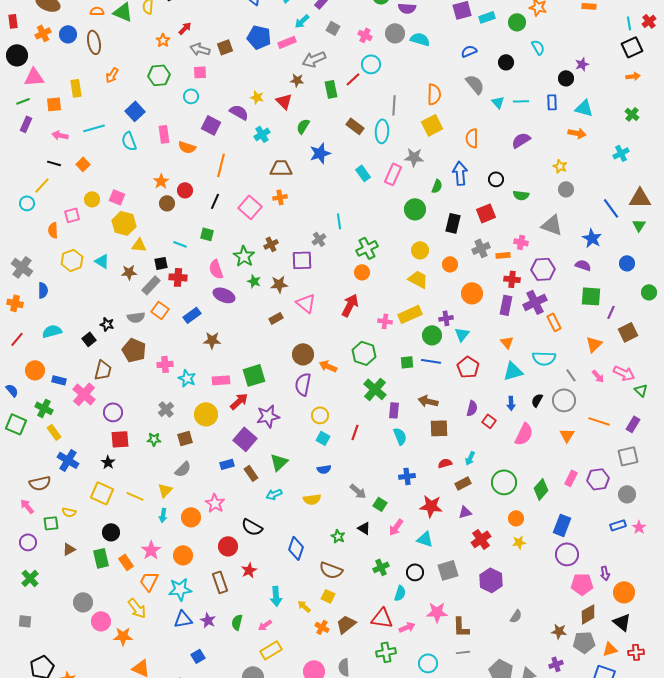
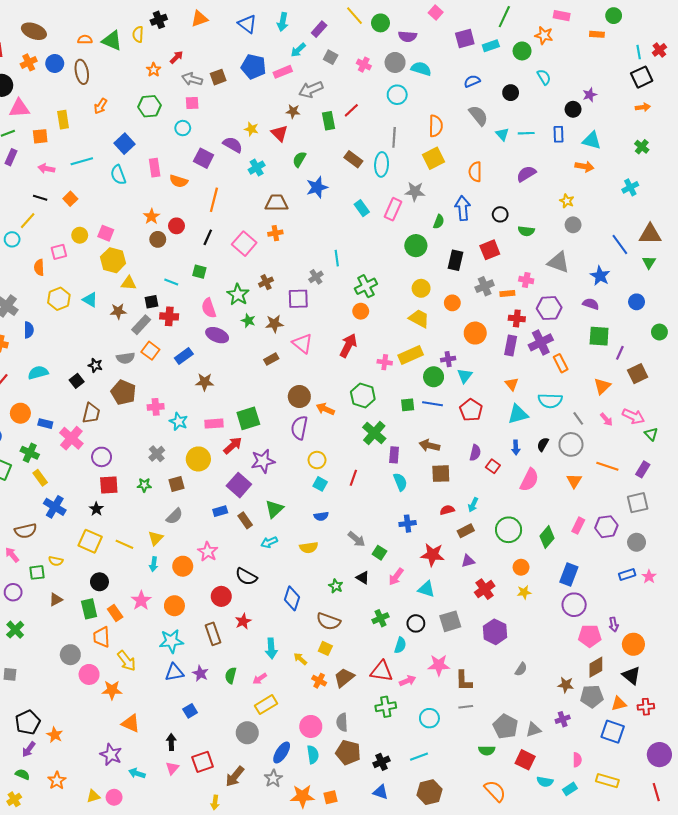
cyan circle: (371, 64) -> (397, 95), moved
orange trapezoid: (149, 581) -> (102, 637), moved, turned -30

